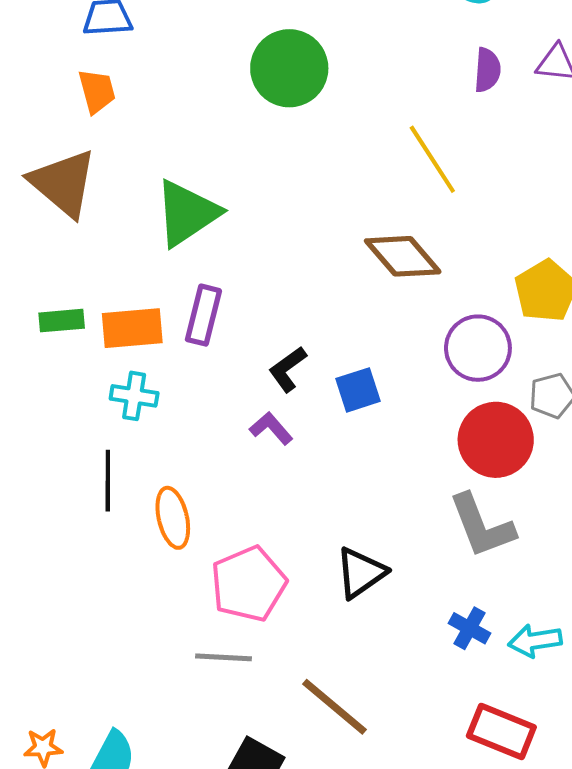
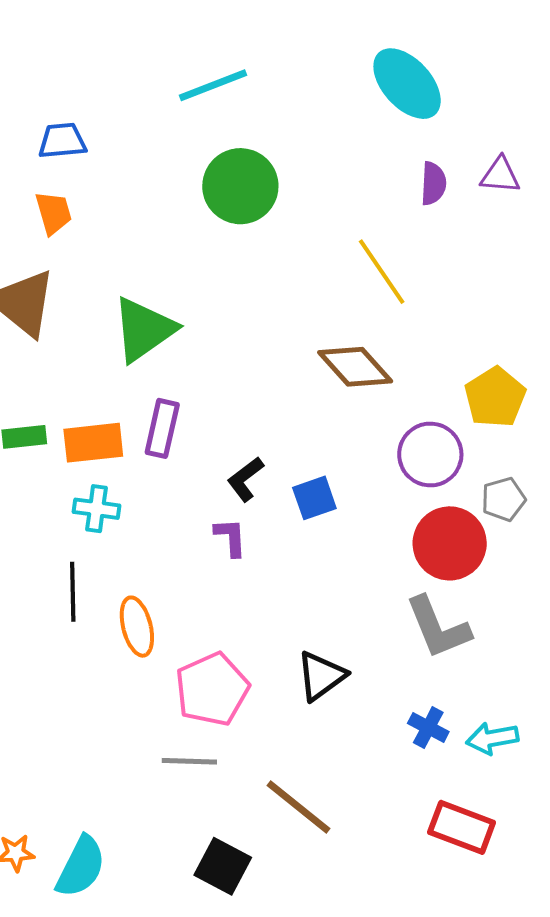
purple L-shape: (271, 428) -> (231, 537), turned 39

